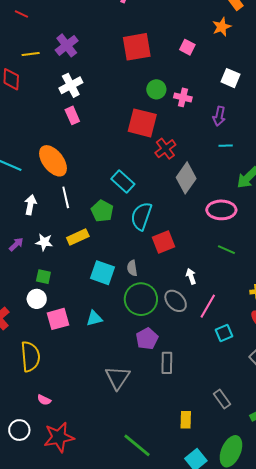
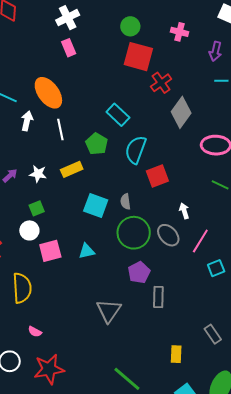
green circle: (156, 89) -> (130, 26), moved
white arrow: (30, 205) -> (27, 121), moved
green square: (43, 277) -> (37, 208), turned -35

